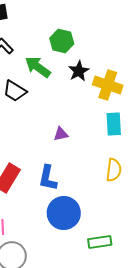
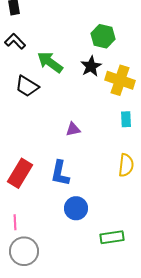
green hexagon: (62, 41) -> (103, 36), moved
cyan rectangle: (114, 124) -> (126, 119), size x0.7
blue circle: (64, 213) -> (76, 208), size x0.7

